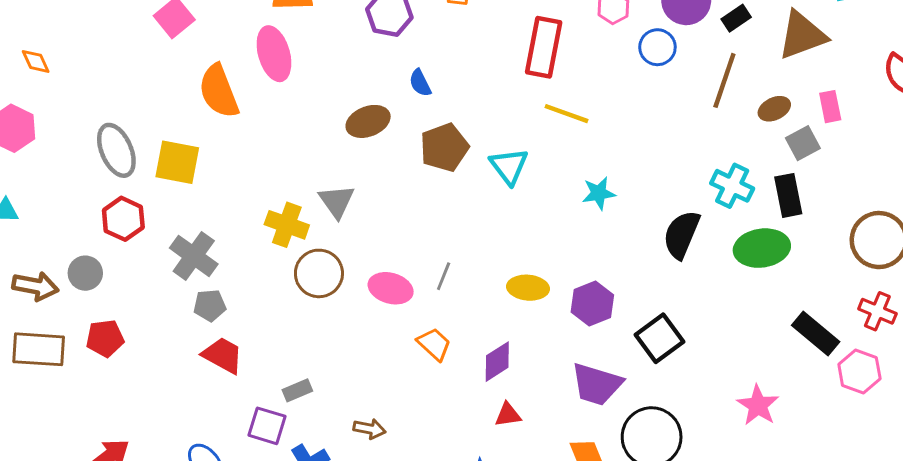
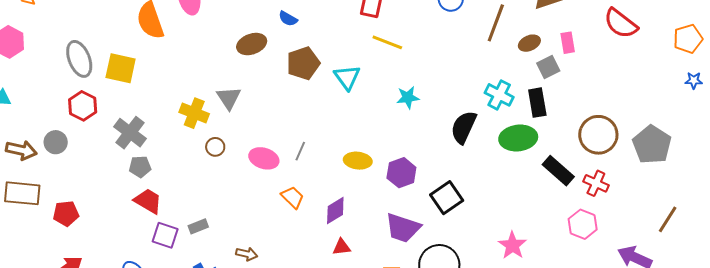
blue semicircle: (420, 83) -> (288, 19), turned -36
brown circle: (319, 273) -> (215, 147), size x0.6
black rectangle: (816, 333) -> (558, 171), moved
red pentagon: (105, 338) -> (66, 213), moved
purple square: (267, 426) -> (165, 235), moved

